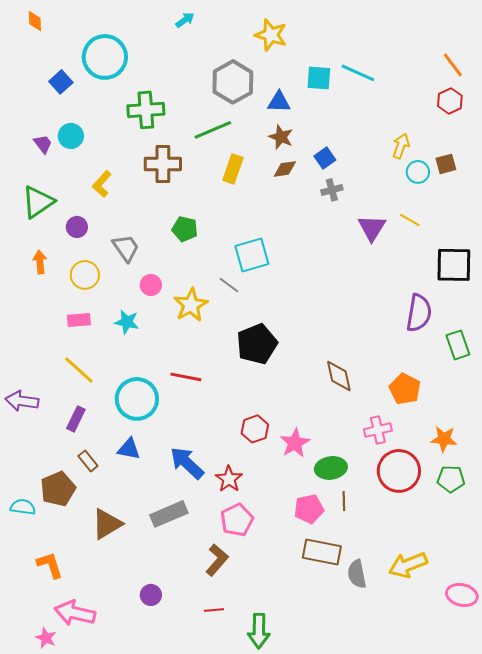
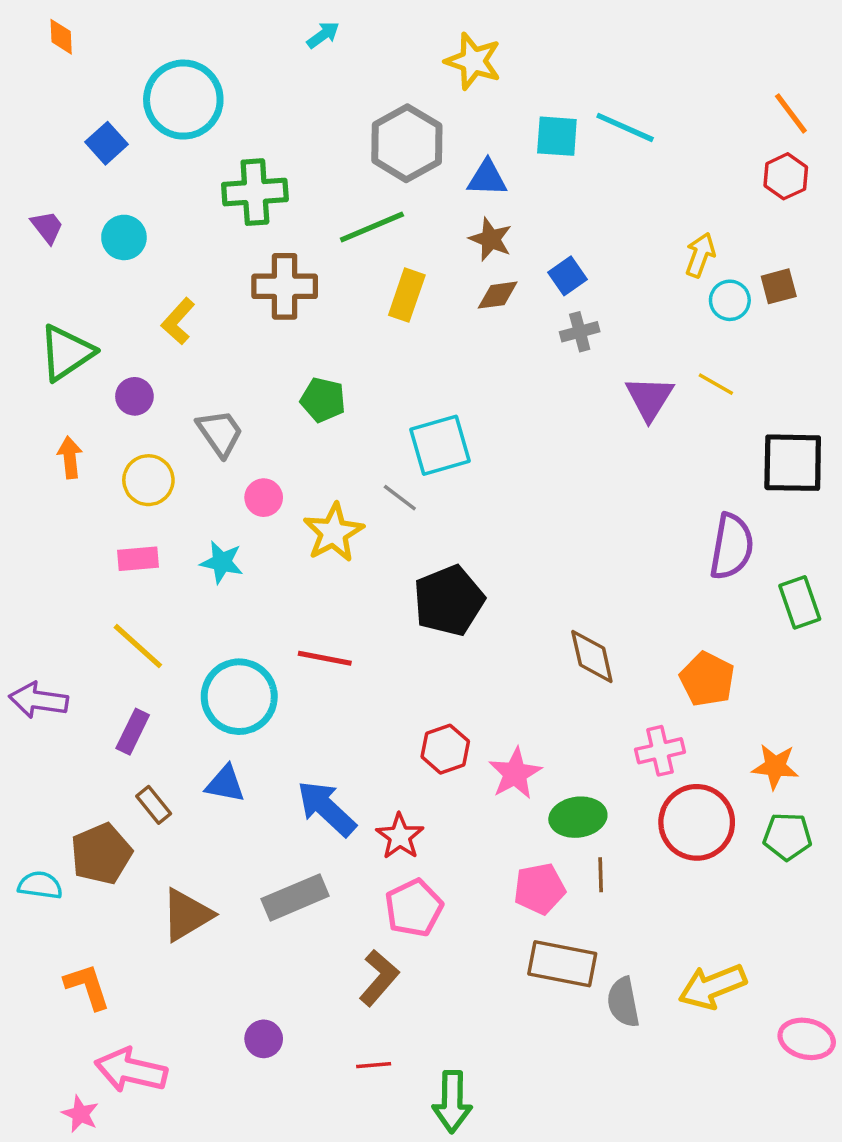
purple trapezoid: (43, 144) -> (47, 227), moved

